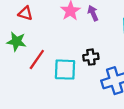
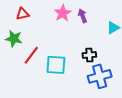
red triangle: (25, 13) -> (23, 14), turned -32
black cross: (91, 57) -> (89, 55), moved

